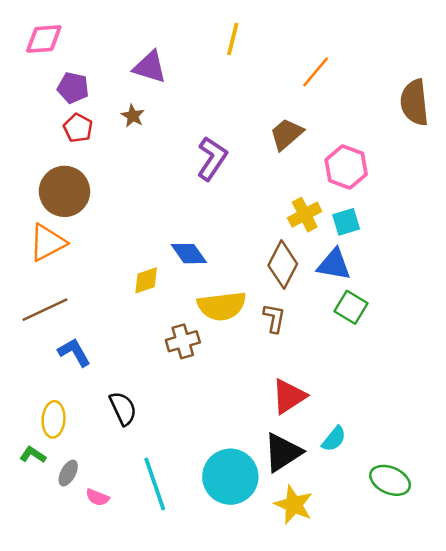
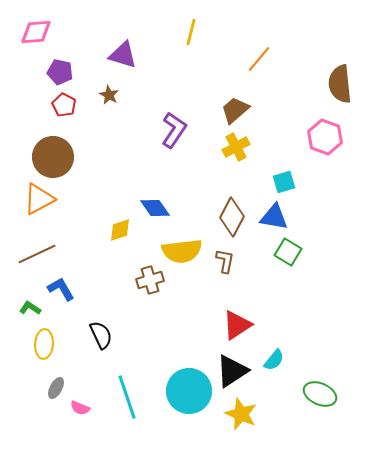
pink hexagon: (346, 167) -> (325, 137), moved
yellow cross: (305, 215) -> (236, 147), moved
green L-shape: (33, 455) -> (30, 308), moved

